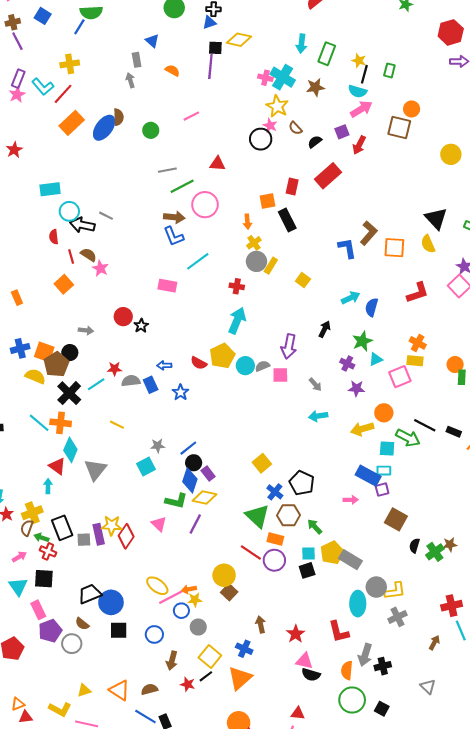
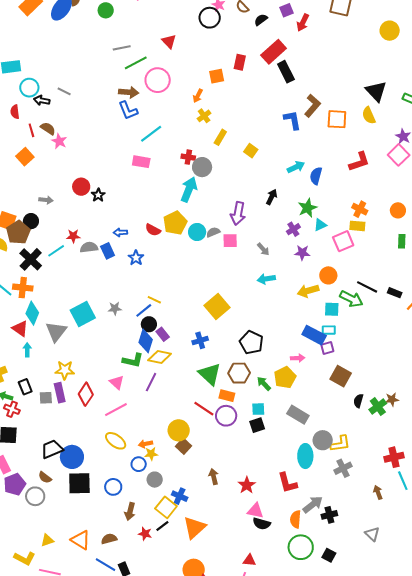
red triangle: (217, 164) -> (169, 41), turned 42
black rectangle: (287, 220) -> (286, 72), moved
orange arrow: (247, 222) -> (198, 96), turned 32
black arrow: (82, 225) -> (42, 100), size x0.7
gray circle: (256, 261) -> (202, 167), moved
pink rectangle: (167, 286) -> (141, 162), moved
purple cross: (347, 364) -> (293, 229), turned 32
orange circle: (455, 365) -> (398, 210), moved
yellow line: (117, 425) -> (154, 300), moved
yellow square: (262, 463) -> (217, 306), moved, size x1.4
cyan square: (146, 466) -> (83, 314), moved, size x1.4
cyan arrow: (48, 486) -> (27, 350), moved
blue cross: (275, 492) -> (200, 340), moved, turned 35
yellow star: (112, 525) -> (65, 370), moved
black rectangle: (62, 528) -> (25, 387), size x0.7
yellow pentagon: (332, 553) -> (285, 377), moved
pink line: (171, 597) -> (116, 410), moved
black square: (119, 630) -> (79, 483), size x1.4
brown arrow: (434, 643) -> (378, 492), turned -48
blue cross: (244, 649) -> (180, 496), moved
gray arrow: (365, 655) -> (313, 504), turned -145

